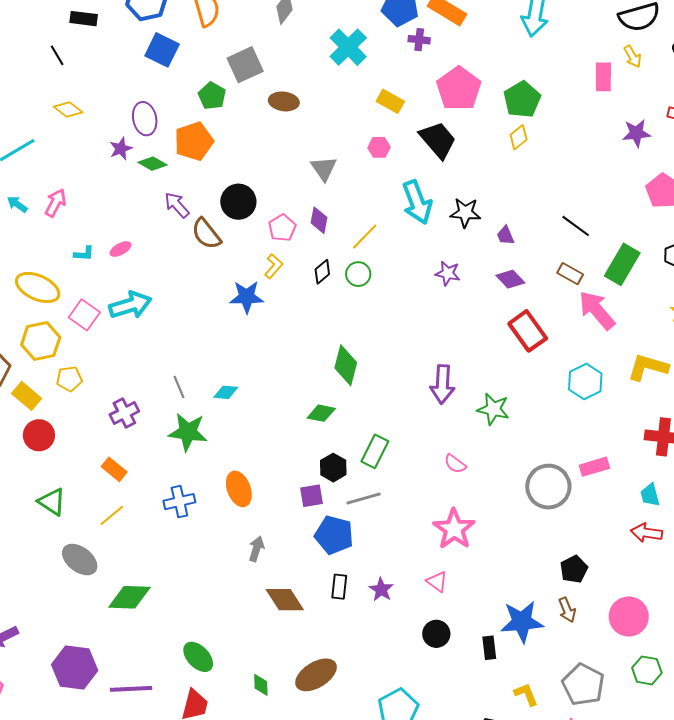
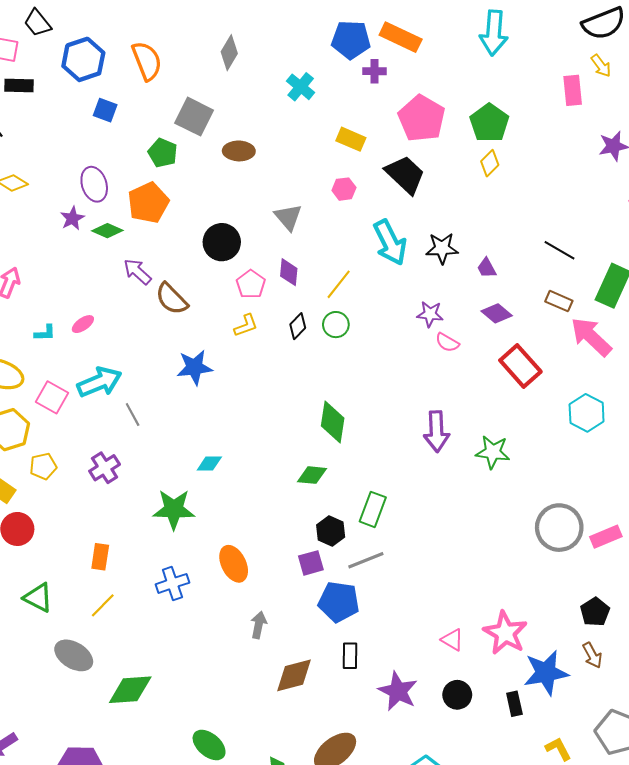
cyan cross: (348, 47) -> (301, 87), size x0.7
blue square: (162, 50) -> (105, 110), size x0.7
gray square: (245, 65) -> (194, 117), turned -33
black circle: (238, 202) -> (222, 242), moved
yellow L-shape: (274, 266) -> (246, 326), turned 35
blue star: (247, 297) -> (195, 367), moved
gray line: (179, 387) -> (133, 415), moved
purple cross: (124, 413) -> (105, 468), moved
pink semicircle: (455, 464) -> (447, 342), moved
pink rectangle: (594, 467) -> (606, 537), moved
orange rectangle: (114, 469) -> (100, 557), turned 65
pink star: (454, 529) -> (505, 633), moved
purple star: (381, 590) -> (398, 691), moved, size x1.5
brown diamond: (285, 600) -> (294, 675), turned -66

